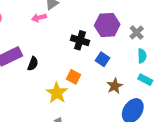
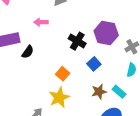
pink arrow: (39, 18) -> (41, 22), moved
cyan rectangle: (145, 80) -> (119, 92), moved
yellow star: (57, 93) -> (59, 97), moved

